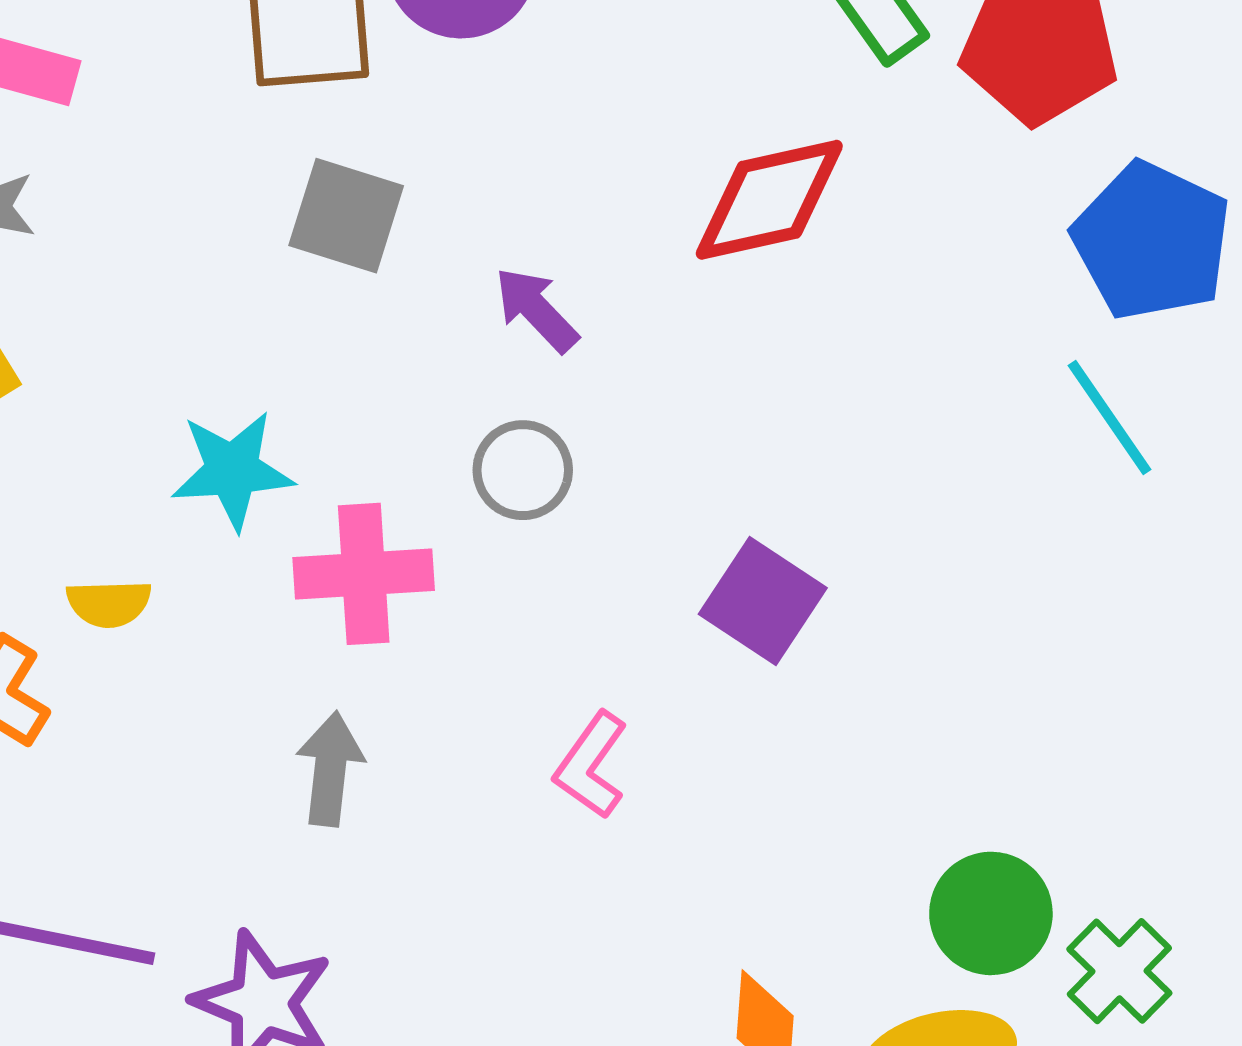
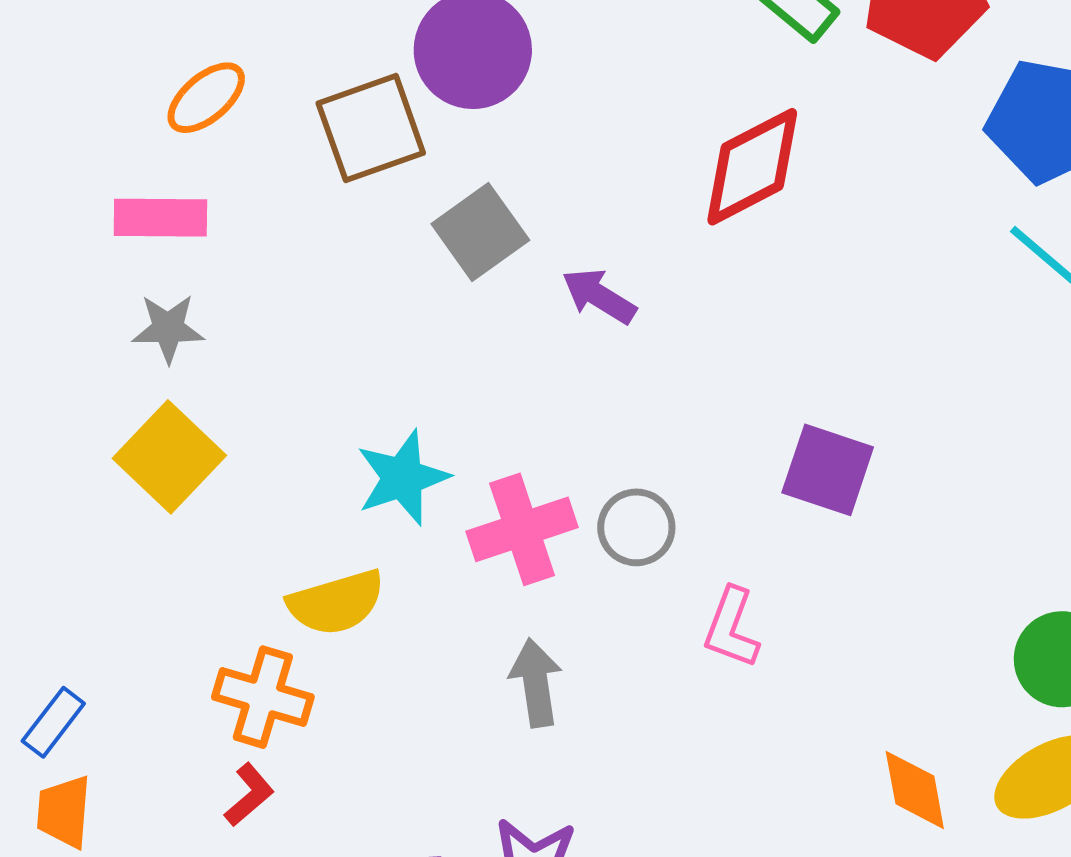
gray square: (346, 216) -> (480, 232), moved, turned -38
gray circle: (523, 470) -> (636, 527), moved
yellow semicircle: (109, 603) -> (336, 603), size x1.5

